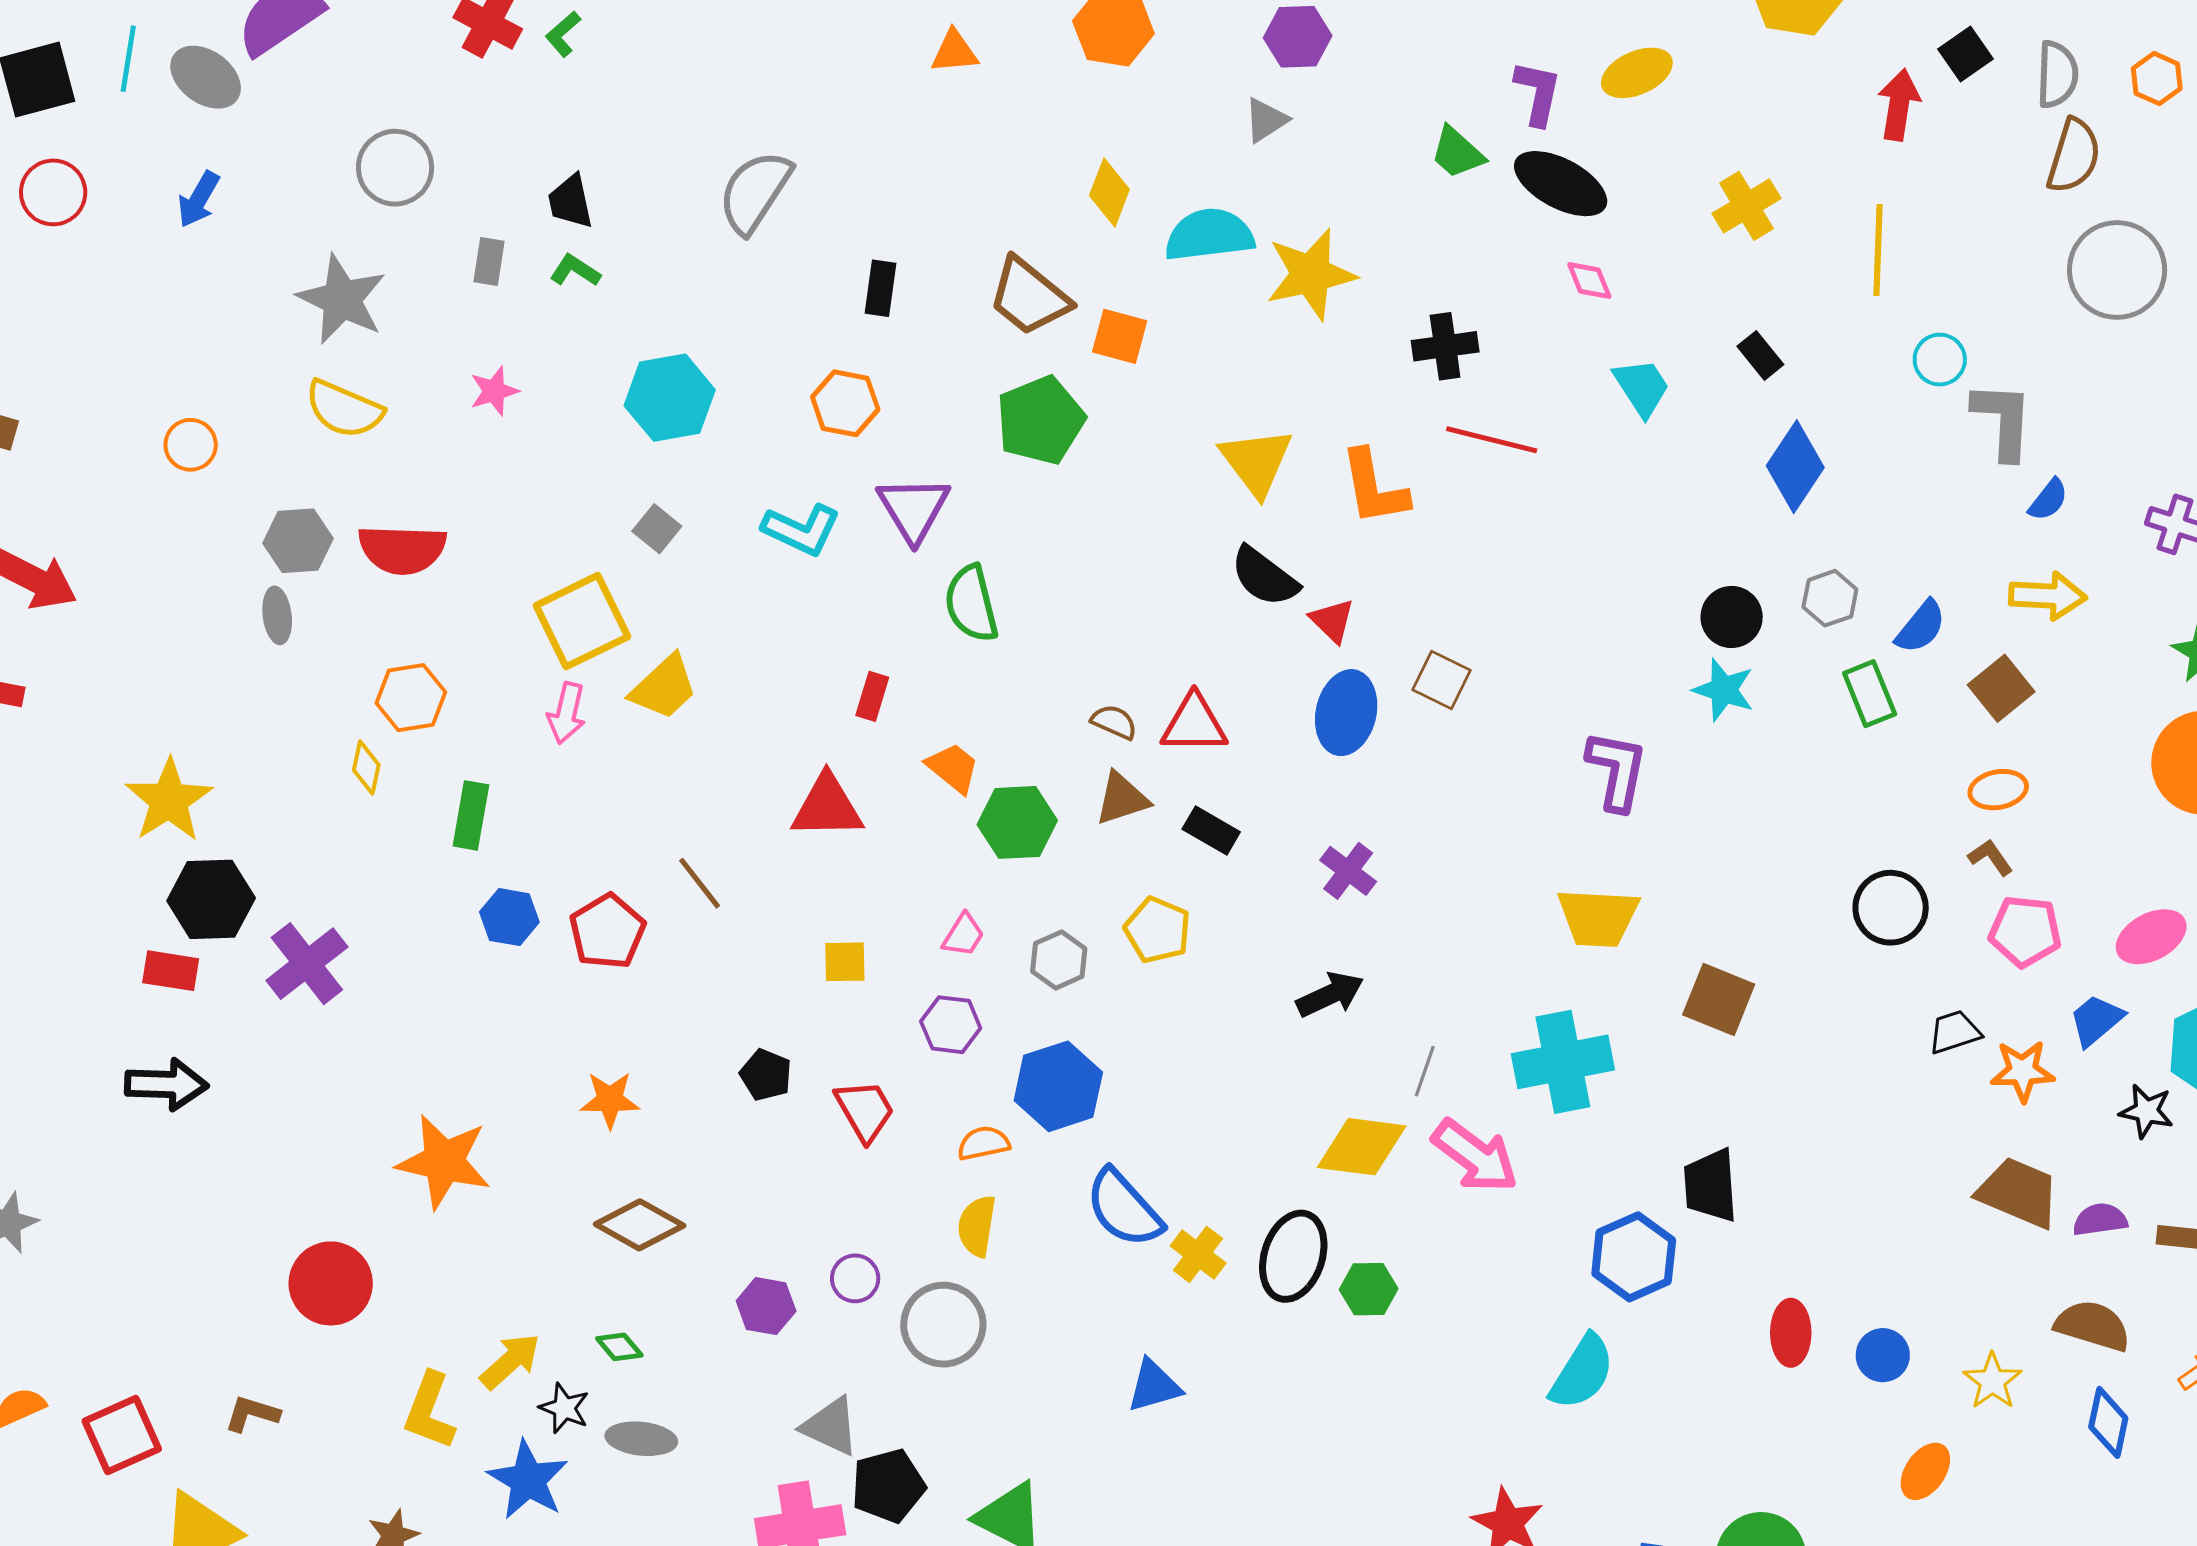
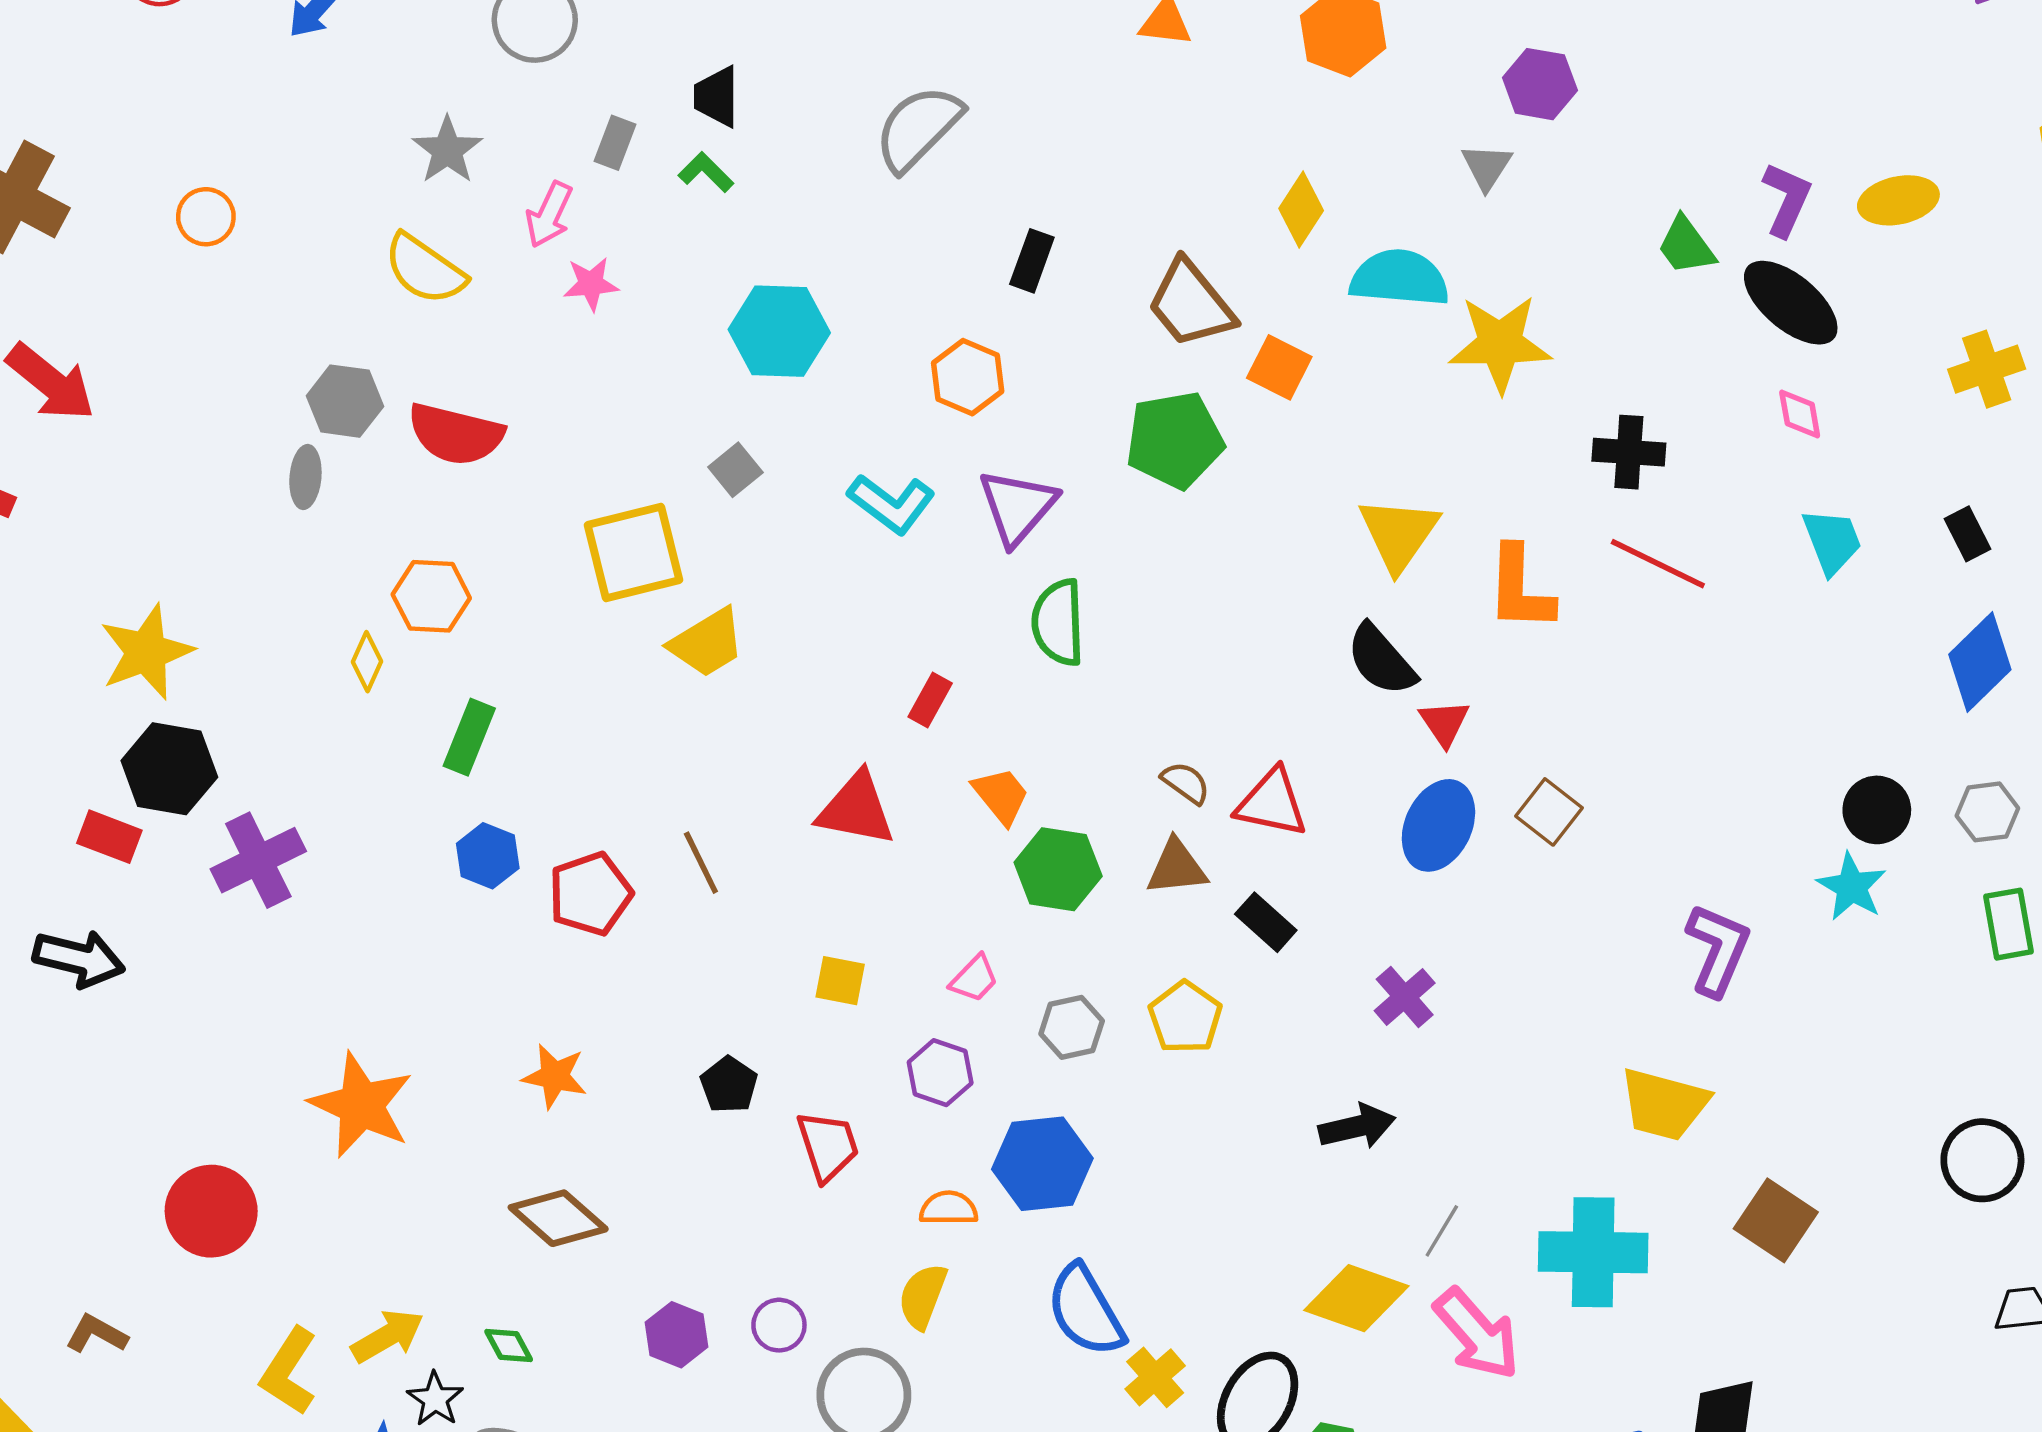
gray triangle: (1266, 120) -> (1487, 167), turned -36
gray star: (342, 299) -> (447, 150), size x0.7
orange circle: (191, 445) -> (206, 217), moved
pink arrow: (567, 713) -> (549, 215), moved

